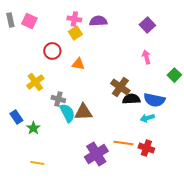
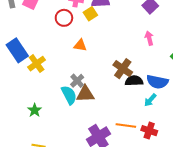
yellow square: (75, 33) -> (90, 14), moved
red circle: (52, 51) -> (64, 18), moved
gray cross: (58, 99) -> (77, 81), moved, turned 32
blue rectangle: (16, 117) -> (17, 50), moved, size x1.6
cyan arrow: (147, 118) -> (150, 100), turned -32

